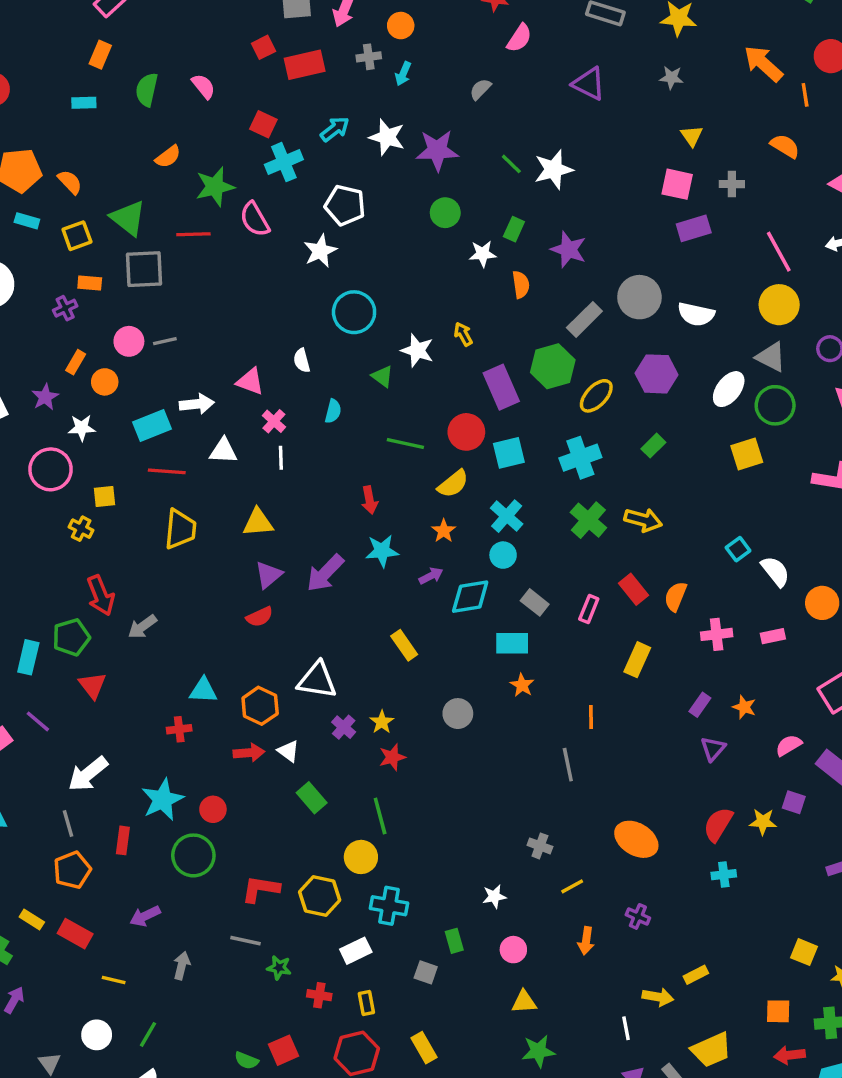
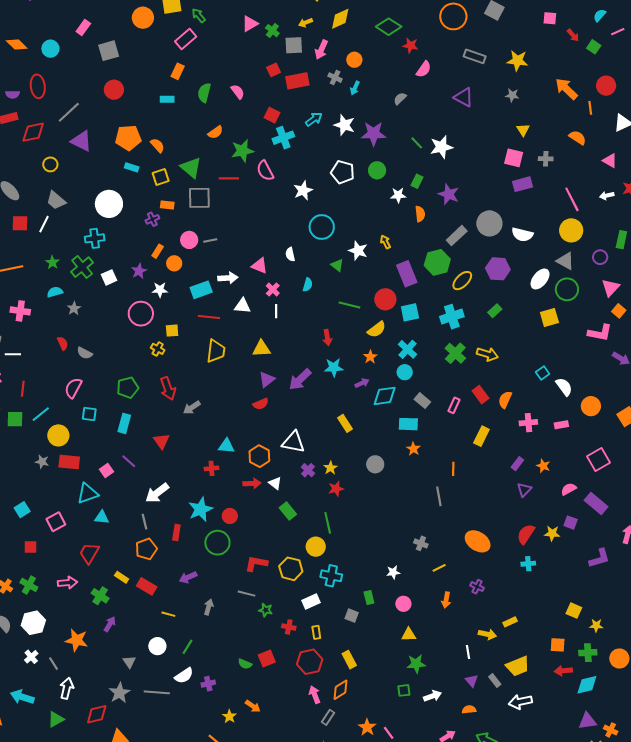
gray cross: (369, 57) -> (335, 78), turned 32
white pentagon: (345, 205) -> (343, 172), moved
green pentagon: (71, 637) -> (128, 388), moved

